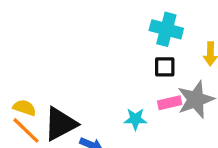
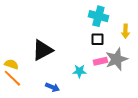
black triangle: (60, 124) -> (42, 50), moved

